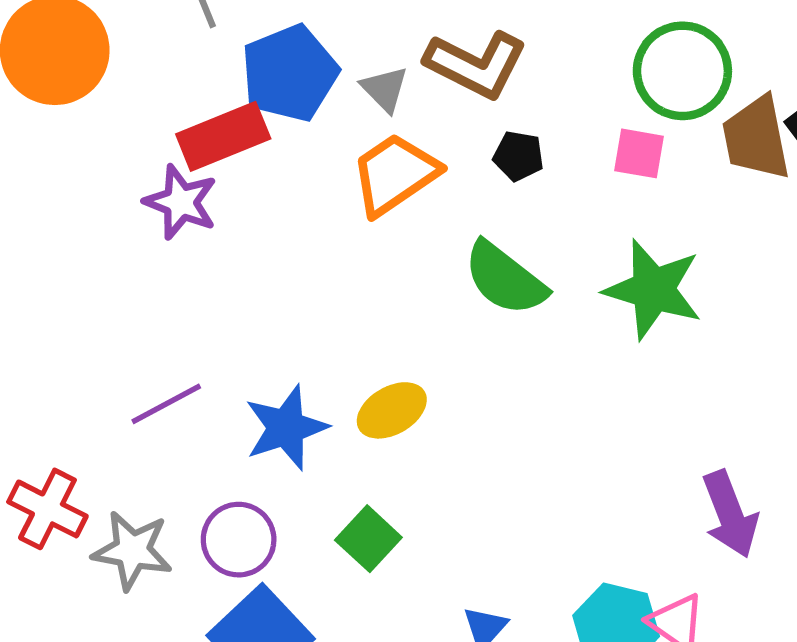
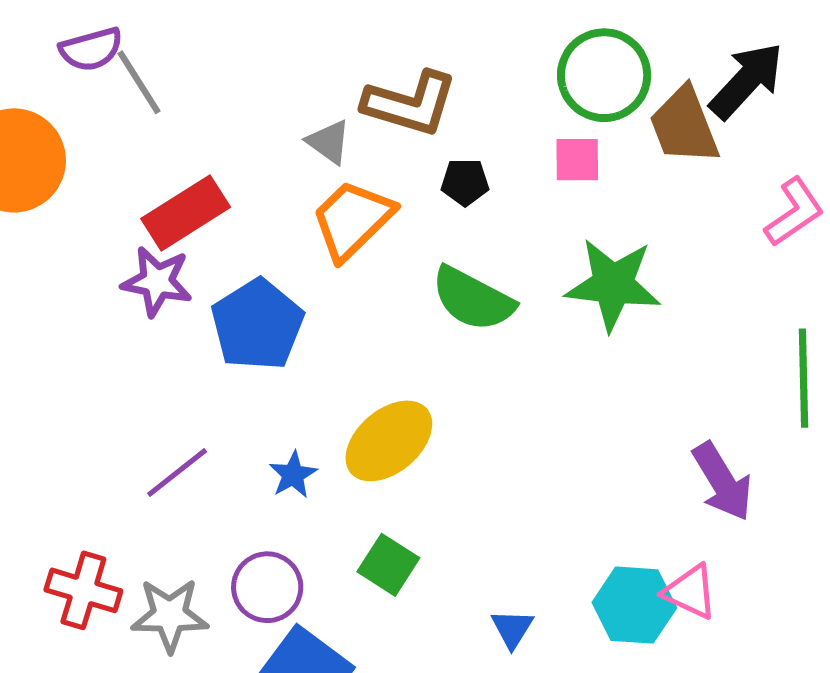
blue pentagon: (290, 73) -> (257, 325), moved
yellow ellipse: (392, 410) -> (389, 441), size x1.4
blue star: (286, 428) -> (293, 475), size x0.6

